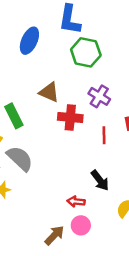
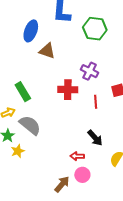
green hexagon: (86, 52) -> (95, 29), moved
brown triangle: (49, 92) -> (47, 51), moved

